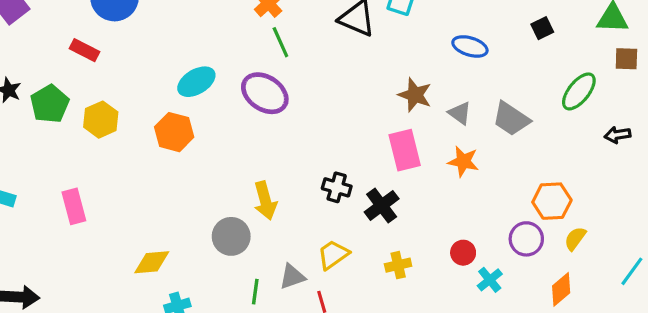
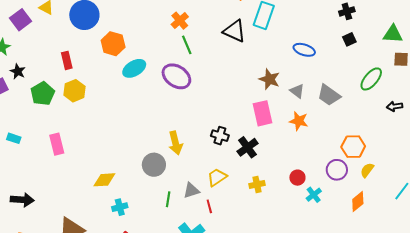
red rectangle: (84, 50) -> (67, 60), moved, turned 48
green pentagon: (50, 104) -> (43, 94), moved
orange hexagon: (174, 132) -> (113, 44), moved

